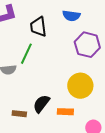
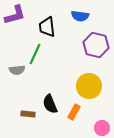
black semicircle: (41, 104) -> (50, 104), turned -60
orange rectangle: (65, 112) -> (74, 112), turned -63

